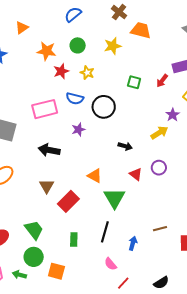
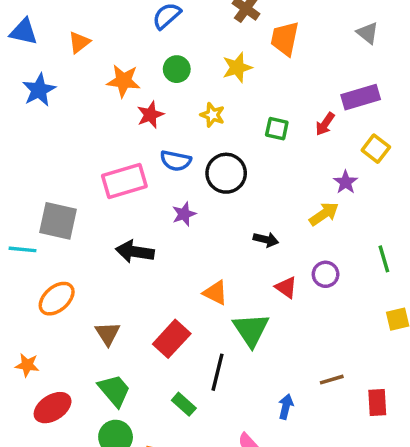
orange trapezoid: (141, 30) -> (285, 39), turned -90
yellow star: (87, 73) -> (212, 115), moved
brown triangle: (47, 186) -> (108, 334), moved
black line: (105, 232) -> (217, 372), moved
green rectangle: (74, 239) -> (184, 404), turned -48

